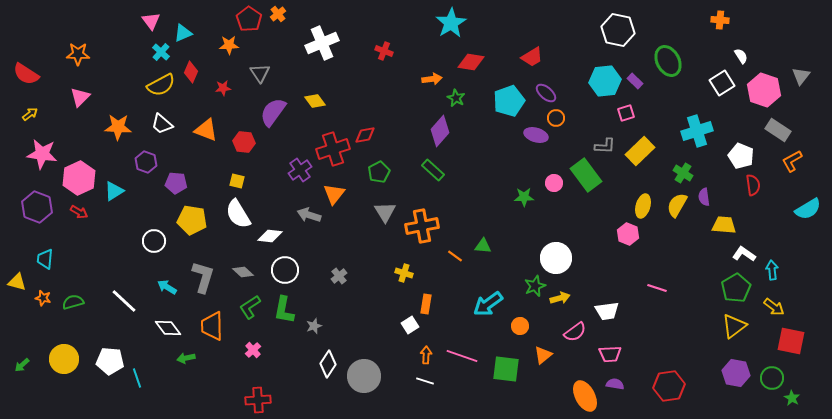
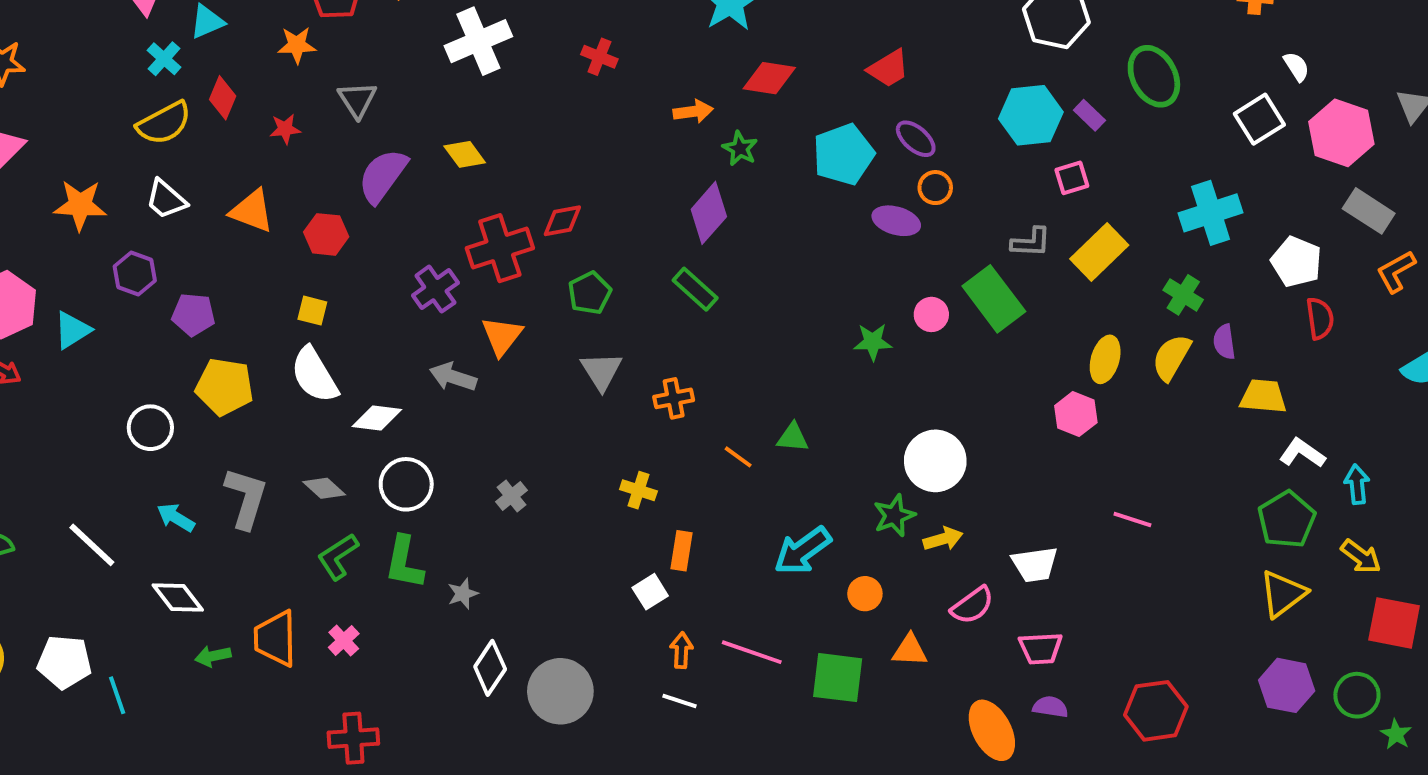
orange cross: (422, 226) -> (674, 398), size x0.6
orange trapezoid: (212, 326) -> (275, 639), moved
orange triangle: (543, 355) -> (910, 650), turned 42

